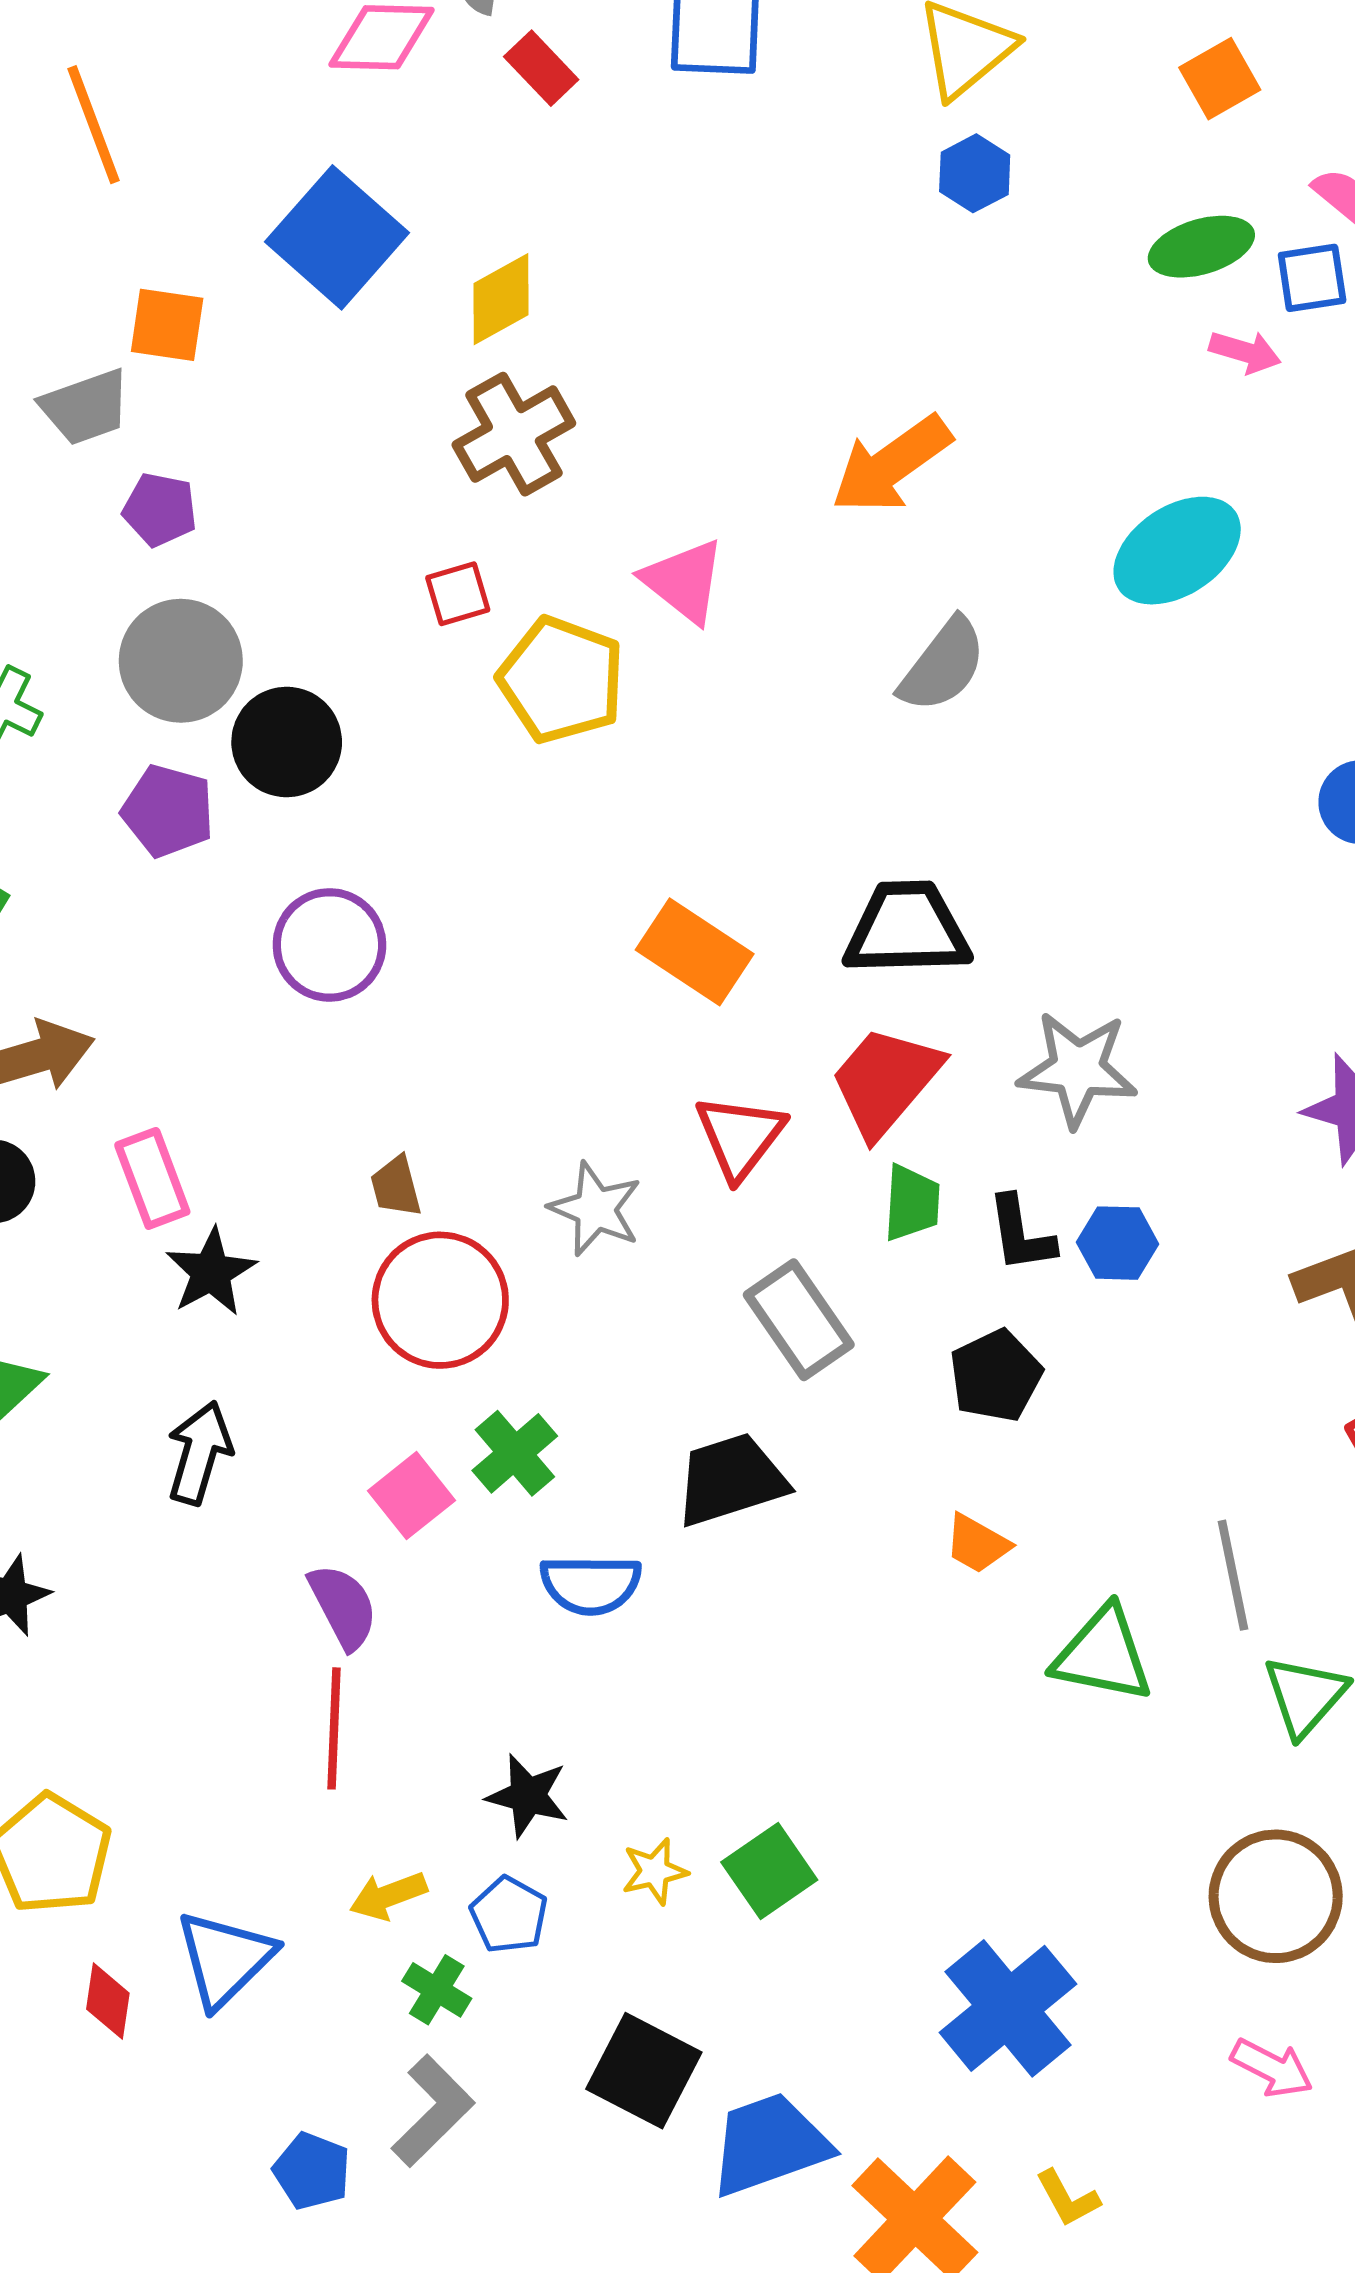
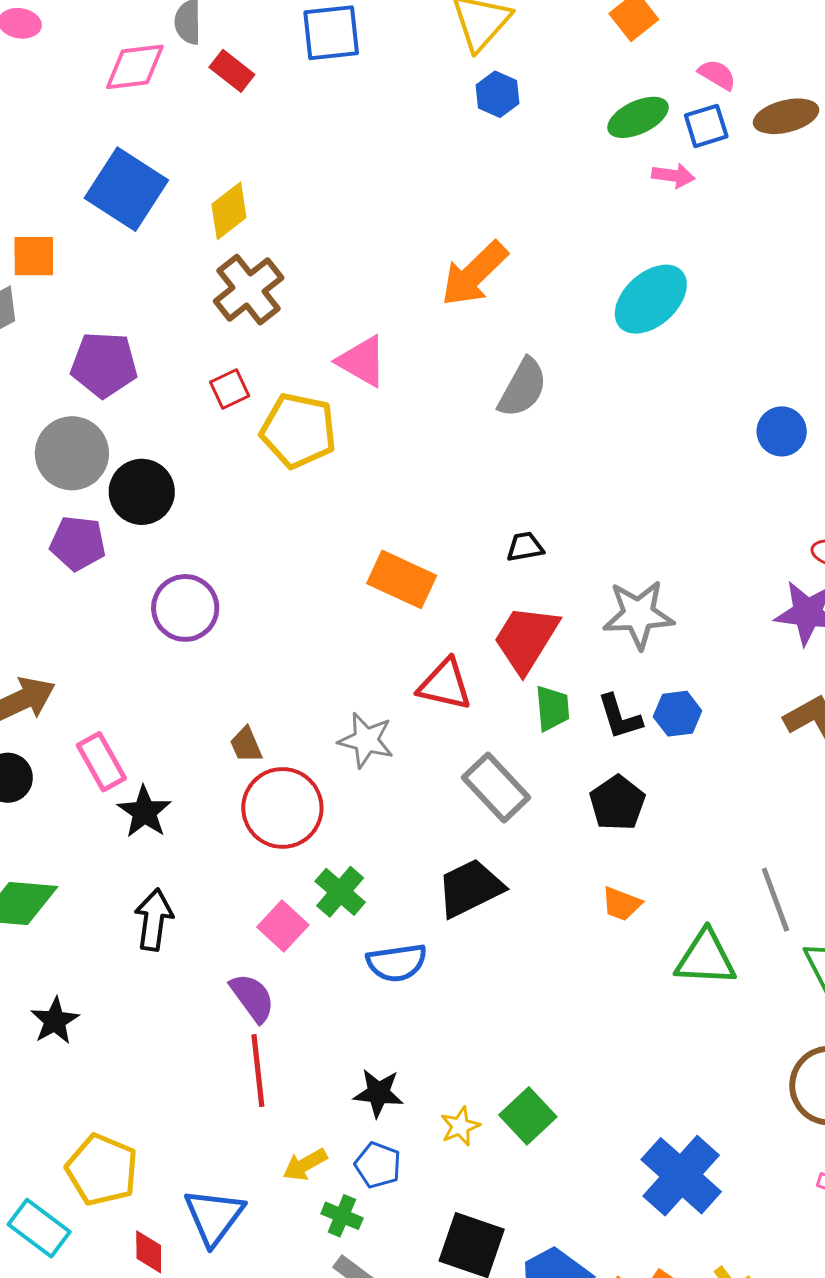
purple pentagon: (160, 510) -> (104, 365), moved, size x1.5
black trapezoid: (907, 929) -> (525, 547), size x0.5
red triangle: (740, 1137) -> (445, 685), turned -46

